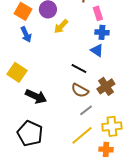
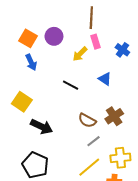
pink rectangle: (98, 13) -> (96, 42), moved
yellow arrow: (61, 26) -> (80, 54), moved
blue cross: (102, 32) -> (122, 50), moved, turned 32
black line: (79, 68) -> (71, 85), moved

